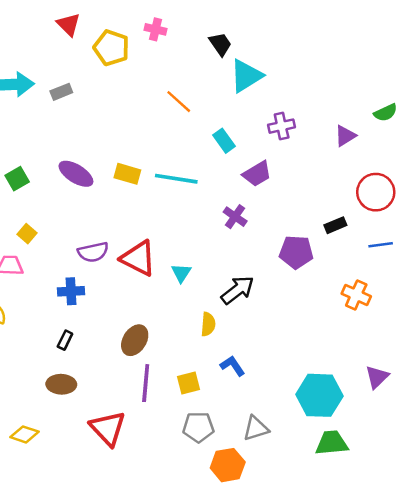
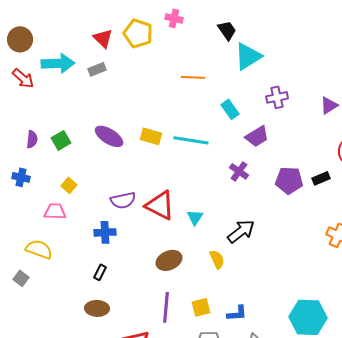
red triangle: (69, 24) -> (103, 38), moved
orange line: (179, 102) -> (193, 77), turned -40
purple pentagon: (296, 252) -> (289, 180), moved
yellow semicircle: (208, 324) -> (217, 259), turned -30
brown ellipse: (135, 340) -> (169, 260), moved, turned 35
blue L-shape: (233, 366) -> (237, 313), moved, turned 120

